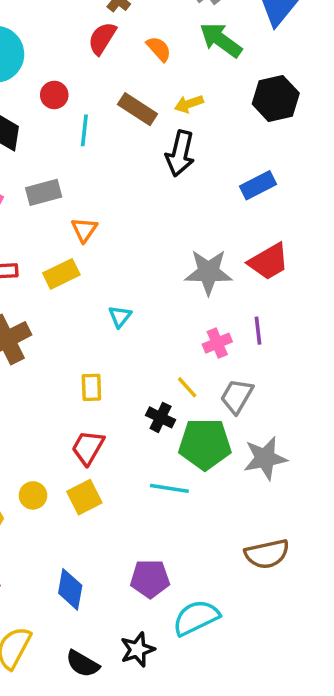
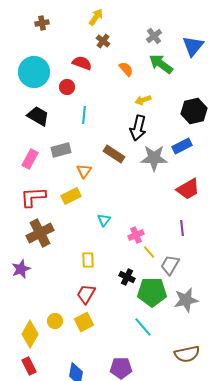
red semicircle: (102, 38) -> (82, 63), moved, turned 78
red circle: (54, 95) -> (67, 87), moved
black hexagon: (276, 99) -> (194, 111), moved
brown rectangle: (138, 109) -> (114, 154), moved
gray star: (208, 272) -> (154, 158), moved
pink cross: (217, 343) -> (136, 235), moved
yellow line: (187, 387) -> (149, 252), moved
cyan line: (169, 488) -> (143, 327), moved, turned 40

